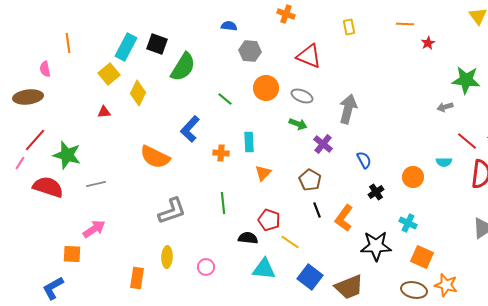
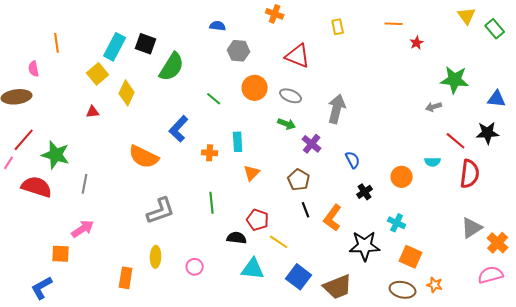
gray line: (96, 184) -> (85, 184), turned -66
orange star: (446, 285) -> (435, 285), size x0.7

